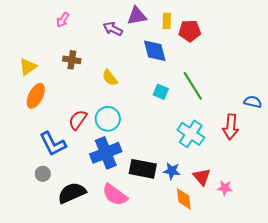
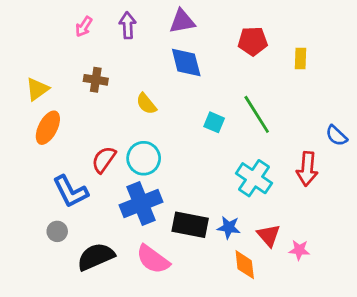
yellow rectangle: (167, 21) -> (301, 59), moved
purple arrow: (113, 29) -> (128, 25), moved, turned 60
blue diamond: (155, 51) -> (186, 63), moved
blue semicircle: (253, 102) -> (336, 136), turned -150

